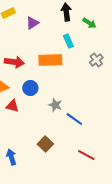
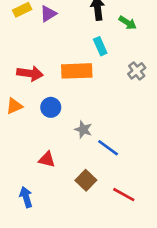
purple triangle: (32, 23) -> (48, 14), moved
red triangle: (12, 106) -> (47, 159), moved
brown square: (45, 144) -> (86, 180), moved

